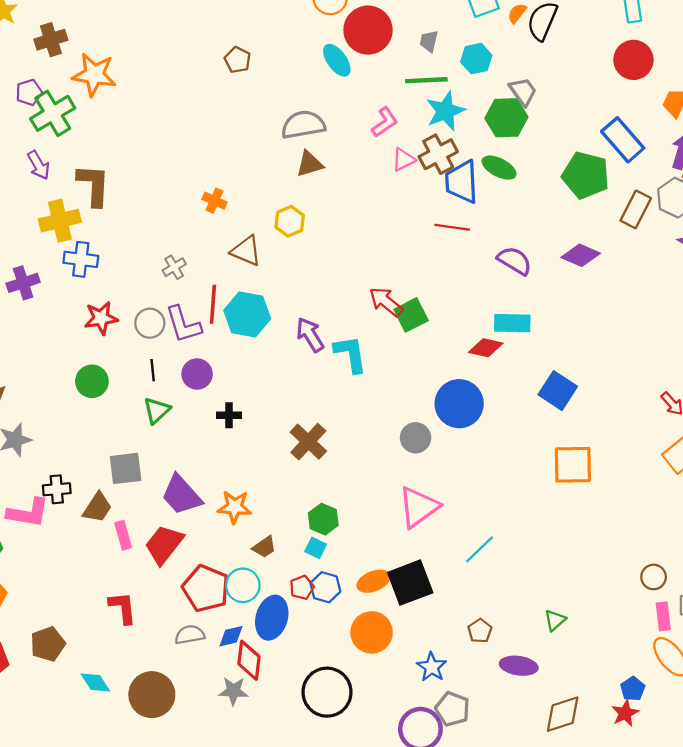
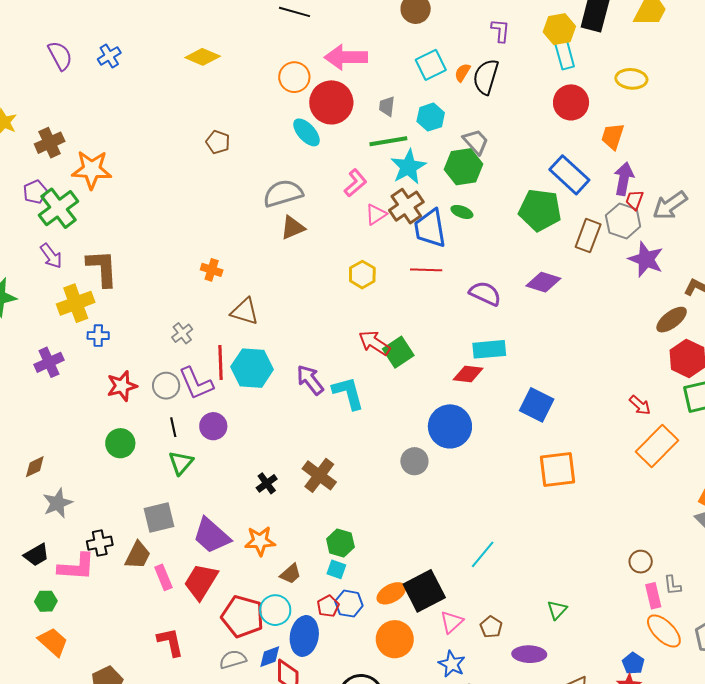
green ellipse: (499, 168) -> (462, 212), size x0.7
yellow hexagon: (290, 221) -> (362, 275), moved
blue cross: (81, 259) -> (98, 336), size x0.7
black cross: (229, 415) -> (267, 483), moved, turned -30
pink triangle: (419, 507) -> (452, 622), moved, size x0.6

